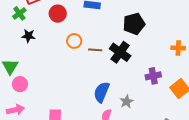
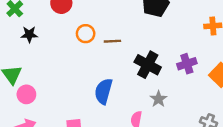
black cross: (120, 52) -> (148, 65), moved
blue semicircle: (102, 92) -> (104, 91), moved

